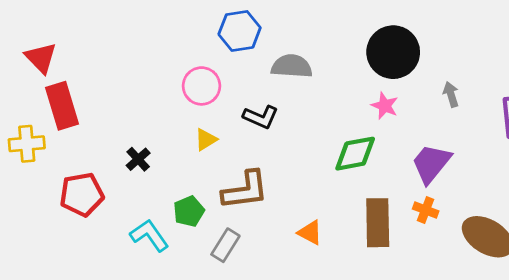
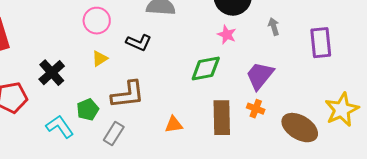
black cross: (138, 159) -> (52, 73), size x1.5
orange triangle: (310, 233) -> (174, 125), turned -36

